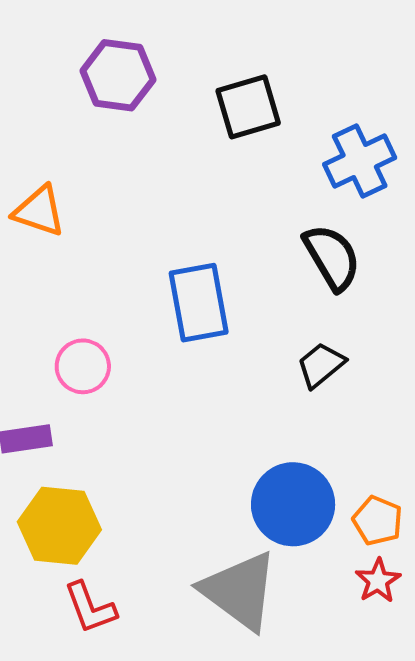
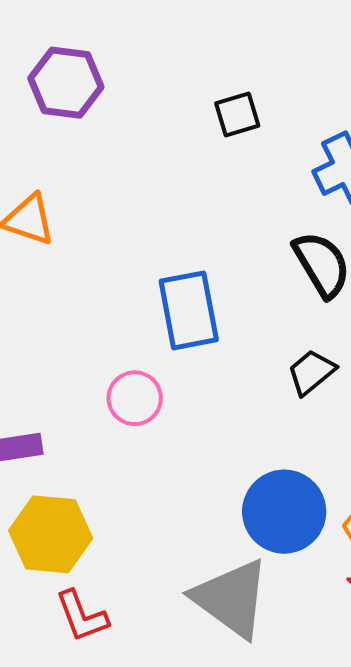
purple hexagon: (118, 75) -> (66, 83), moved
black square: (248, 107) -> (237, 114), size x0.7
pink circle: (83, 366) -> (135, 398), moved

